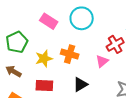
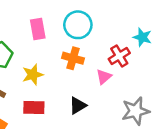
pink rectangle: (49, 21) -> (38, 29), turned 48
orange cross: (70, 54) -> (73, 58), moved

